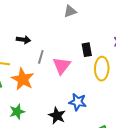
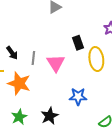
black arrow: (24, 40) -> (12, 53), moved, turned 56
black star: (57, 116) -> (50, 116), moved, turned 30

